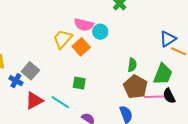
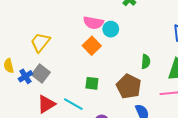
yellow trapezoid: (63, 39) -> (40, 42), moved
blue cross: (16, 81) -> (25, 76), moved, turned 32
brown pentagon: (135, 87) -> (129, 86), moved

